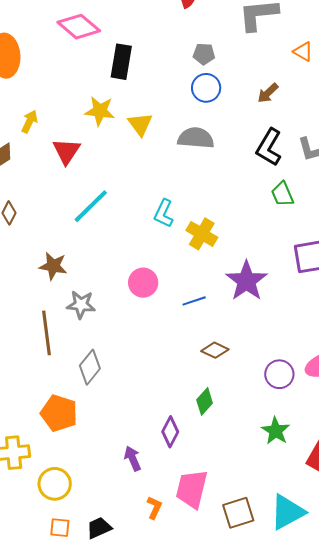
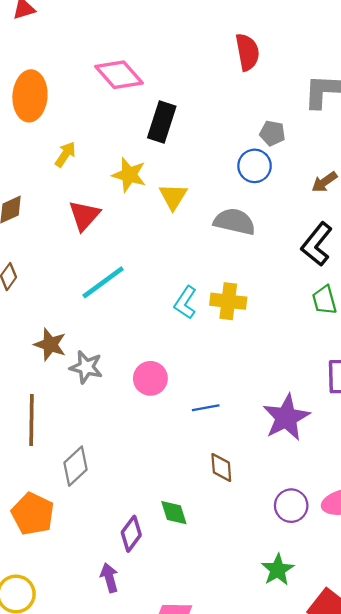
gray pentagon: (204, 54) -> (272, 133), moved
yellow arrow: (29, 122) -> (65, 154), moved
yellow cross: (202, 234) -> (228, 301), moved, turned -32
purple star: (246, 281) -> (286, 417), moved
gray star: (81, 305) -> (86, 367), moved
brown diamond: (215, 350) -> (221, 467), turned 52
green diamond: (205, 401) -> (174, 513), moved, turned -68
purple diamond: (170, 432) -> (131, 534), moved

